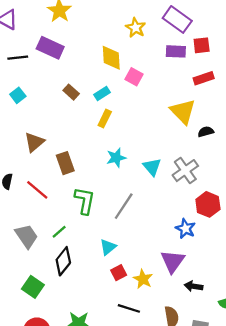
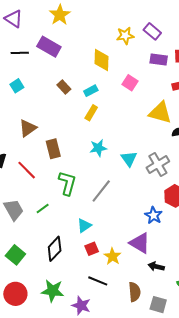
purple rectangle: (177, 19) -> (152, 31), moved, size x0.7
yellow star: (136, 28) -> (125, 36), turned 30
pink square: (134, 77) -> (130, 83), moved
yellow triangle: (183, 111) -> (160, 113), turned -35
black diamond: (63, 261) -> (55, 249), moved
purple triangle: (173, 261) -> (140, 243), turned -40

